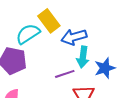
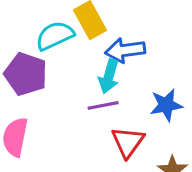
cyan arrow: (83, 57) -> (109, 76), moved

